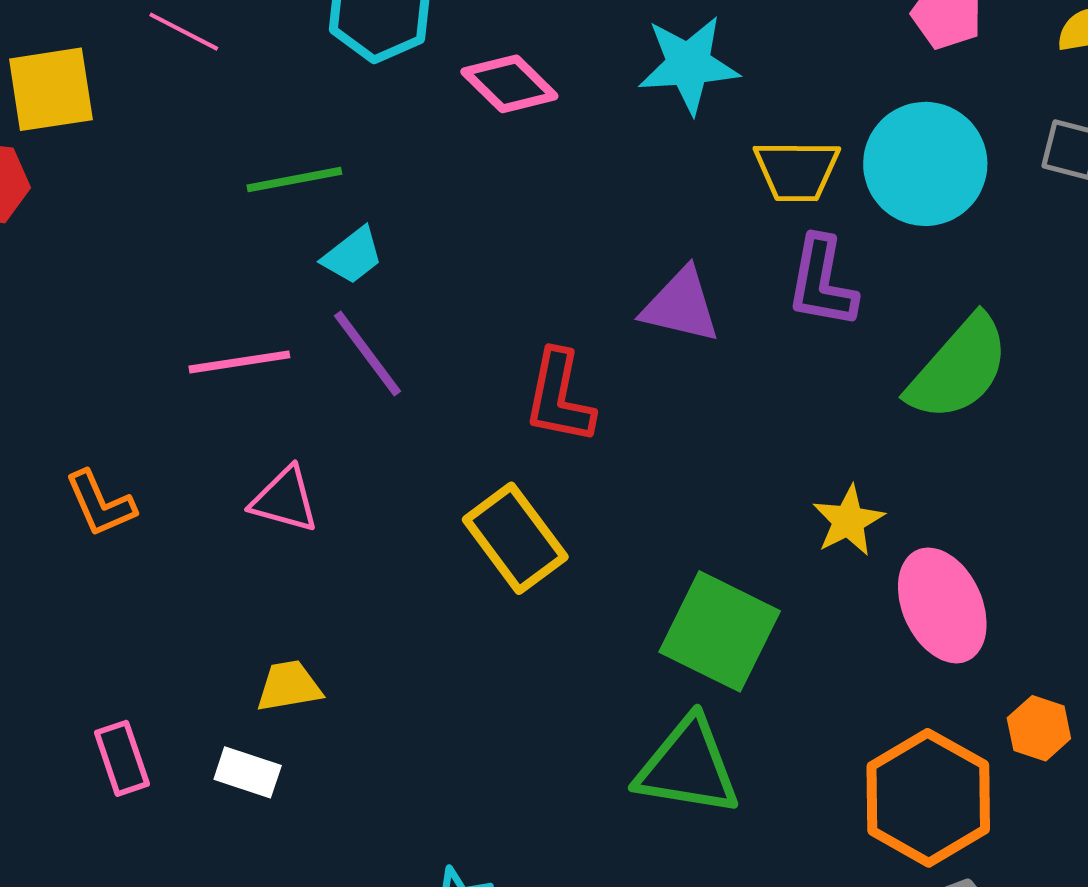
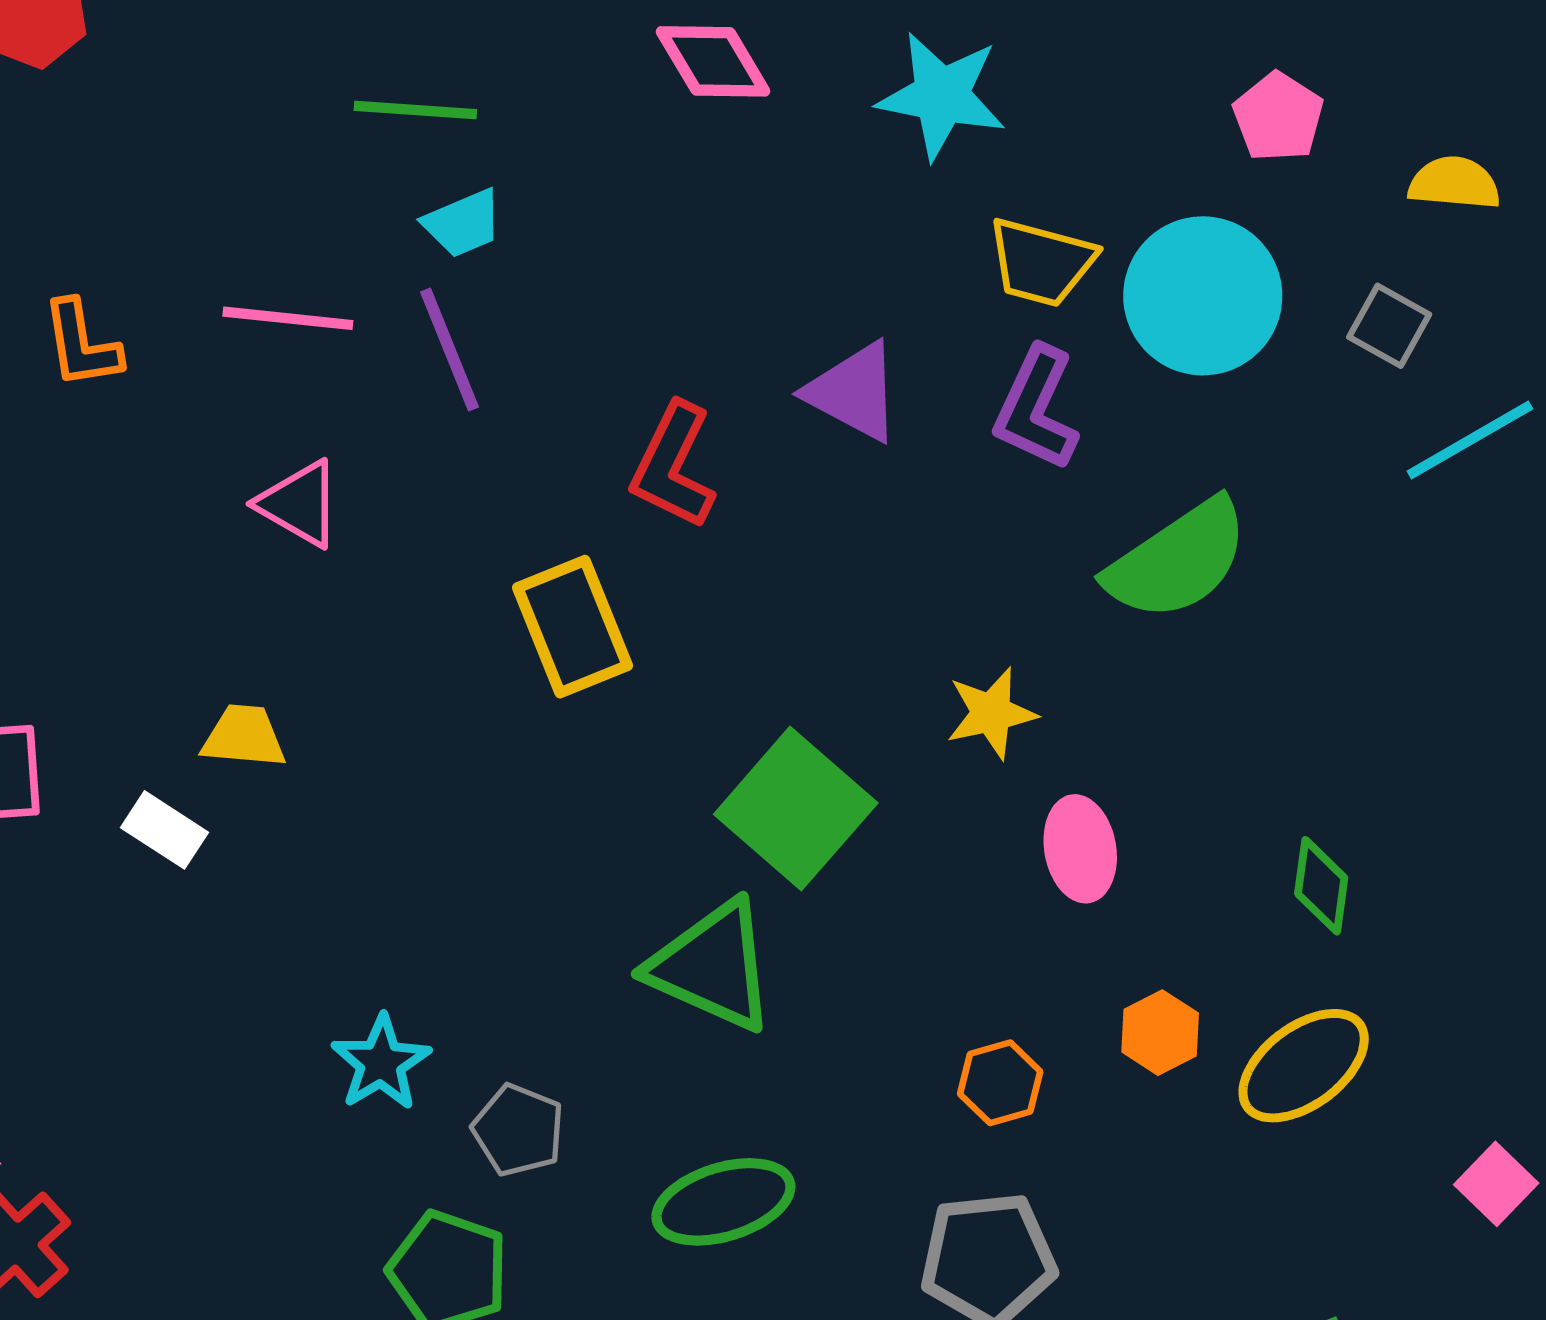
orange L-shape: (100, 504) -> (81, 344), moved
pink ellipse: (942, 605) -> (1080, 849), size x0.7
orange hexagon: (928, 798) -> (1000, 1083), size x0.5

